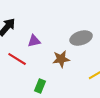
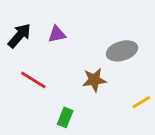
purple triangle: (34, 41) -> (57, 34), moved

